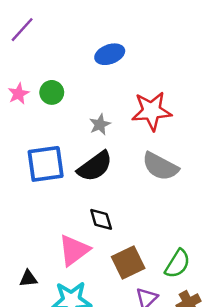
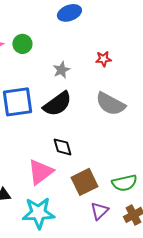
red star: (152, 111) -> (103, 59), size x0.5
green semicircle: (177, 264) -> (124, 183), turned 45

